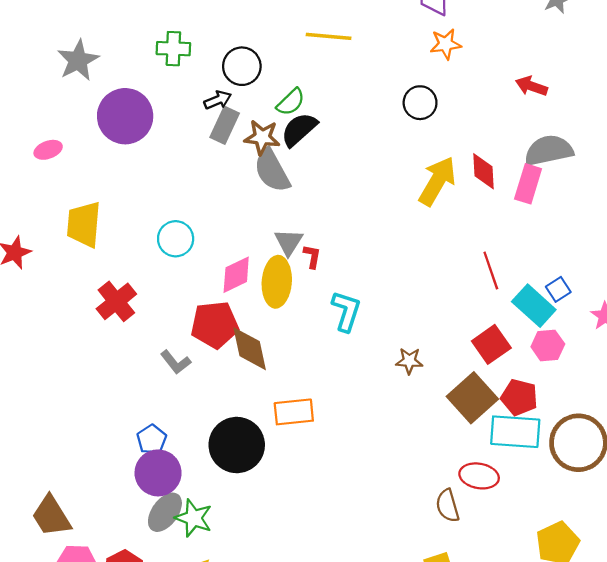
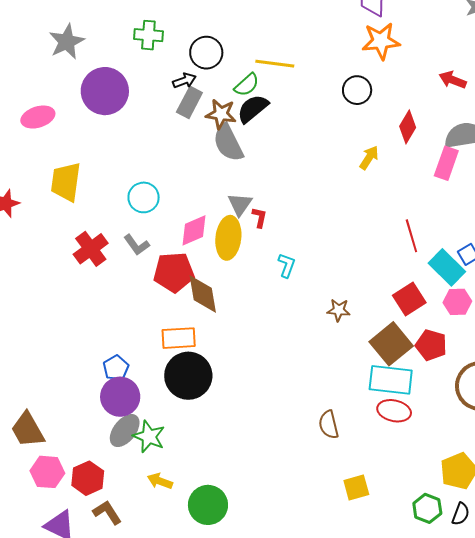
yellow line: (329, 36) -> (275, 64), moved
orange star: (446, 44) -> (381, 41), size x1.4
pink ellipse: (48, 150) -> (38, 117), size x1.4
red diamond: (483, 171) -> (408, 127), moved, turned 32
yellow arrow: (437, 181) -> (369, 158), size x0.6
cyan L-shape: (346, 311) -> (287, 265), size x0.7
gray L-shape: (176, 362) -> (137, 245), moved
orange rectangle: (294, 412) -> (179, 338), moved
cyan rectangle: (515, 432) -> (391, 380), moved
brown semicircle: (448, 506) -> (329, 425), moved

